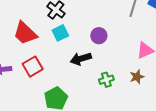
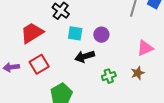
red trapezoid: (25, 33) -> (32, 33), turned 105
cyan square: (60, 33) -> (75, 33), moved, turned 35

